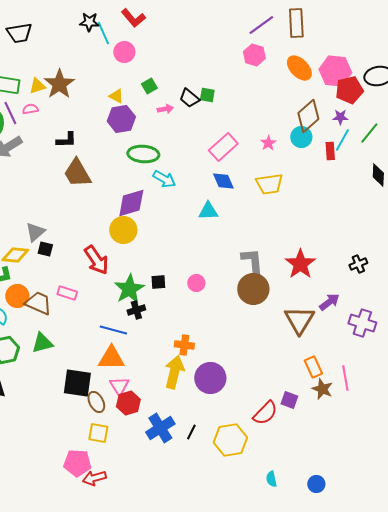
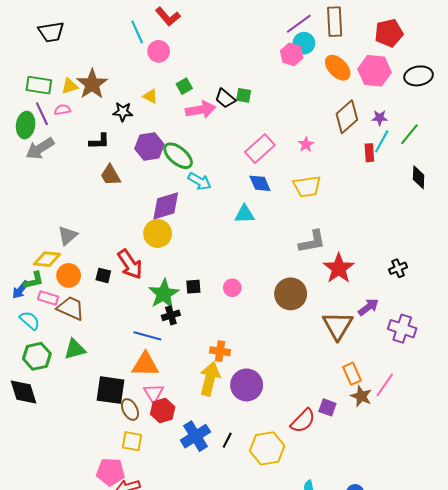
black star: (89, 22) -> (123, 112), moved
red pentagon: (349, 90) -> (389, 33), moved
pink arrow: (165, 109) -> (201, 110), size x1.8
purple hexagon: (121, 119) -> (149, 147), moved
cyan circle: (301, 137) -> (304, 43), moved
green ellipse: (143, 154) -> (178, 156), turned 36
brown trapezoid: (77, 173) -> (111, 175), size x0.7
black square: (45, 249) -> (103, 275), moved
gray L-shape: (252, 261) -> (312, 242), moved, turned 84
pink rectangle: (67, 293) -> (48, 298), moved
orange circle: (17, 296) -> (69, 275), moved
pink line: (345, 378) -> (385, 385), turned 45

